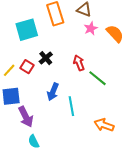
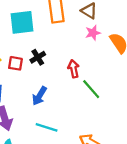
red square: (27, 67) -> (15, 63), turned -32
cyan line: (71, 106) -> (47, 127), moved, turned -72

